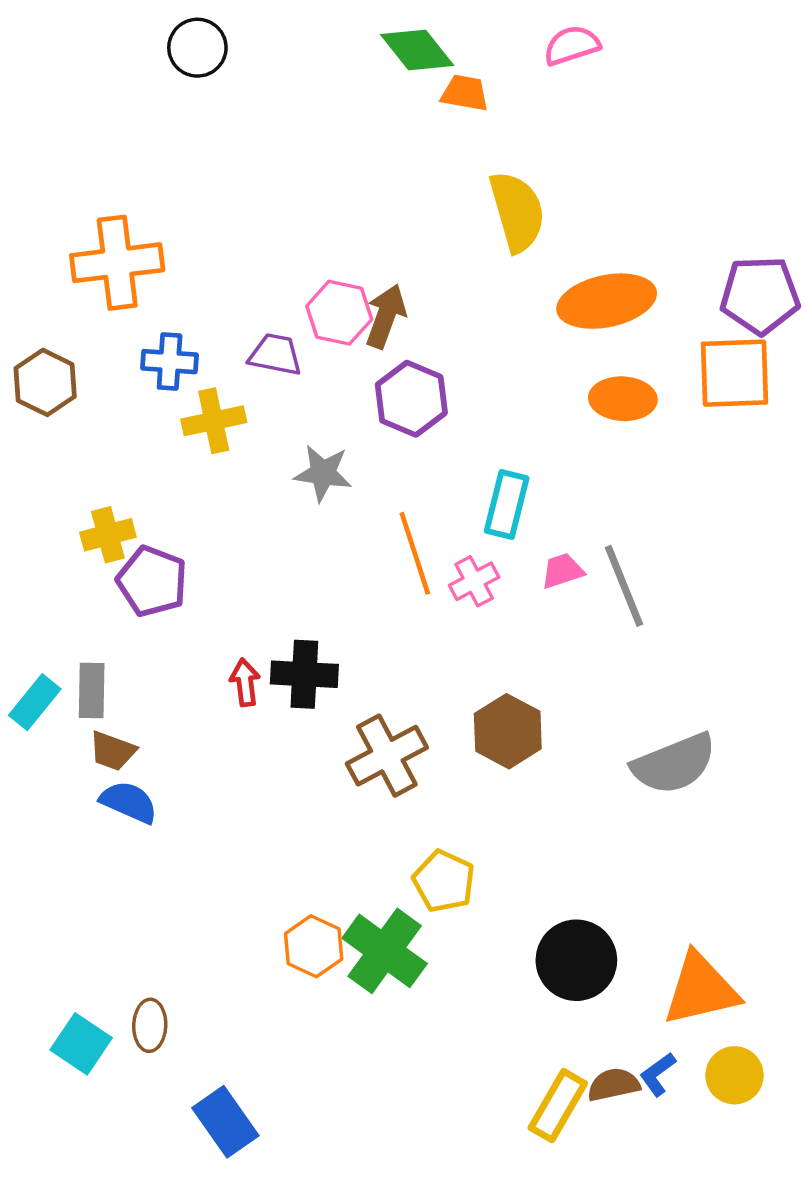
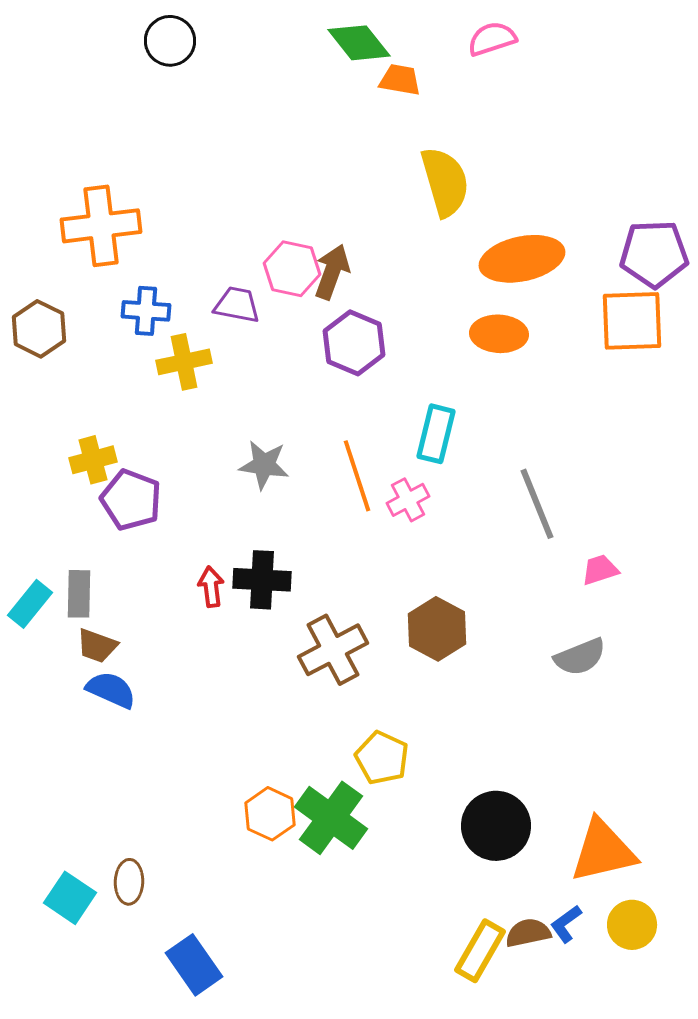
orange ellipse: (623, 399) -> (499, 334), moved
gray star: (323, 473) -> (264, 465), moved
pink trapezoid: (562, 571) -> (600, 570), moved
gray semicircle: (674, 764) -> (580, 657), size x0.7

